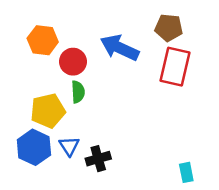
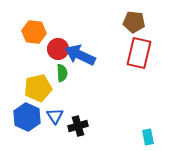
blue arrow: (120, 48) -> (80, 55), moved

